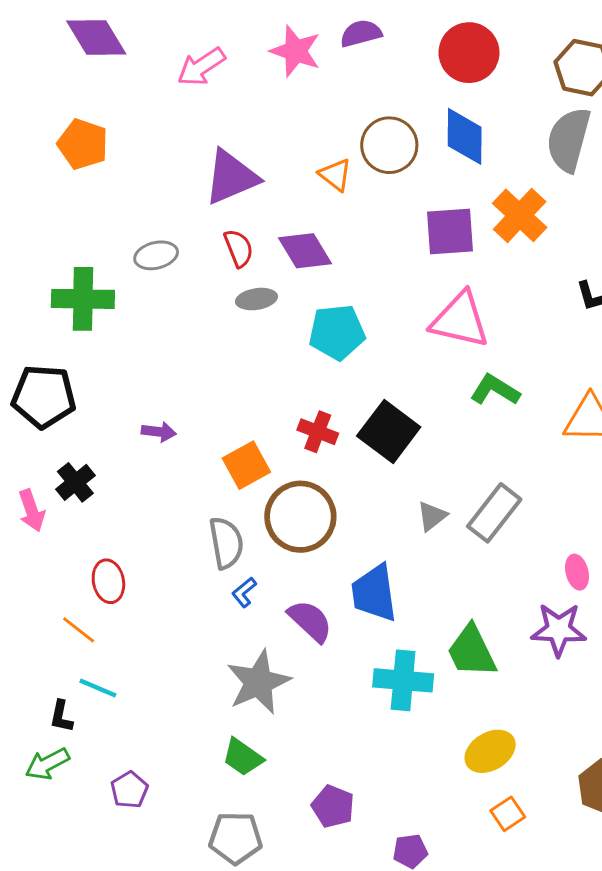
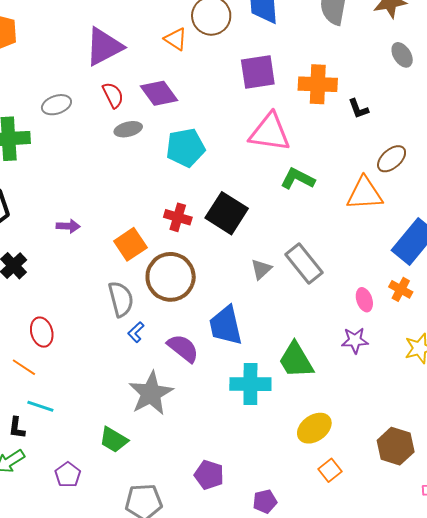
orange cross: (520, 215) -> (318, 84), moved, turned -36
gray rectangle: (494, 513) -> (304, 263), turned -72
purple star: (559, 630) -> (355, 340), size x0.7
green trapezoid: (243, 757) -> (114, 440), moved

